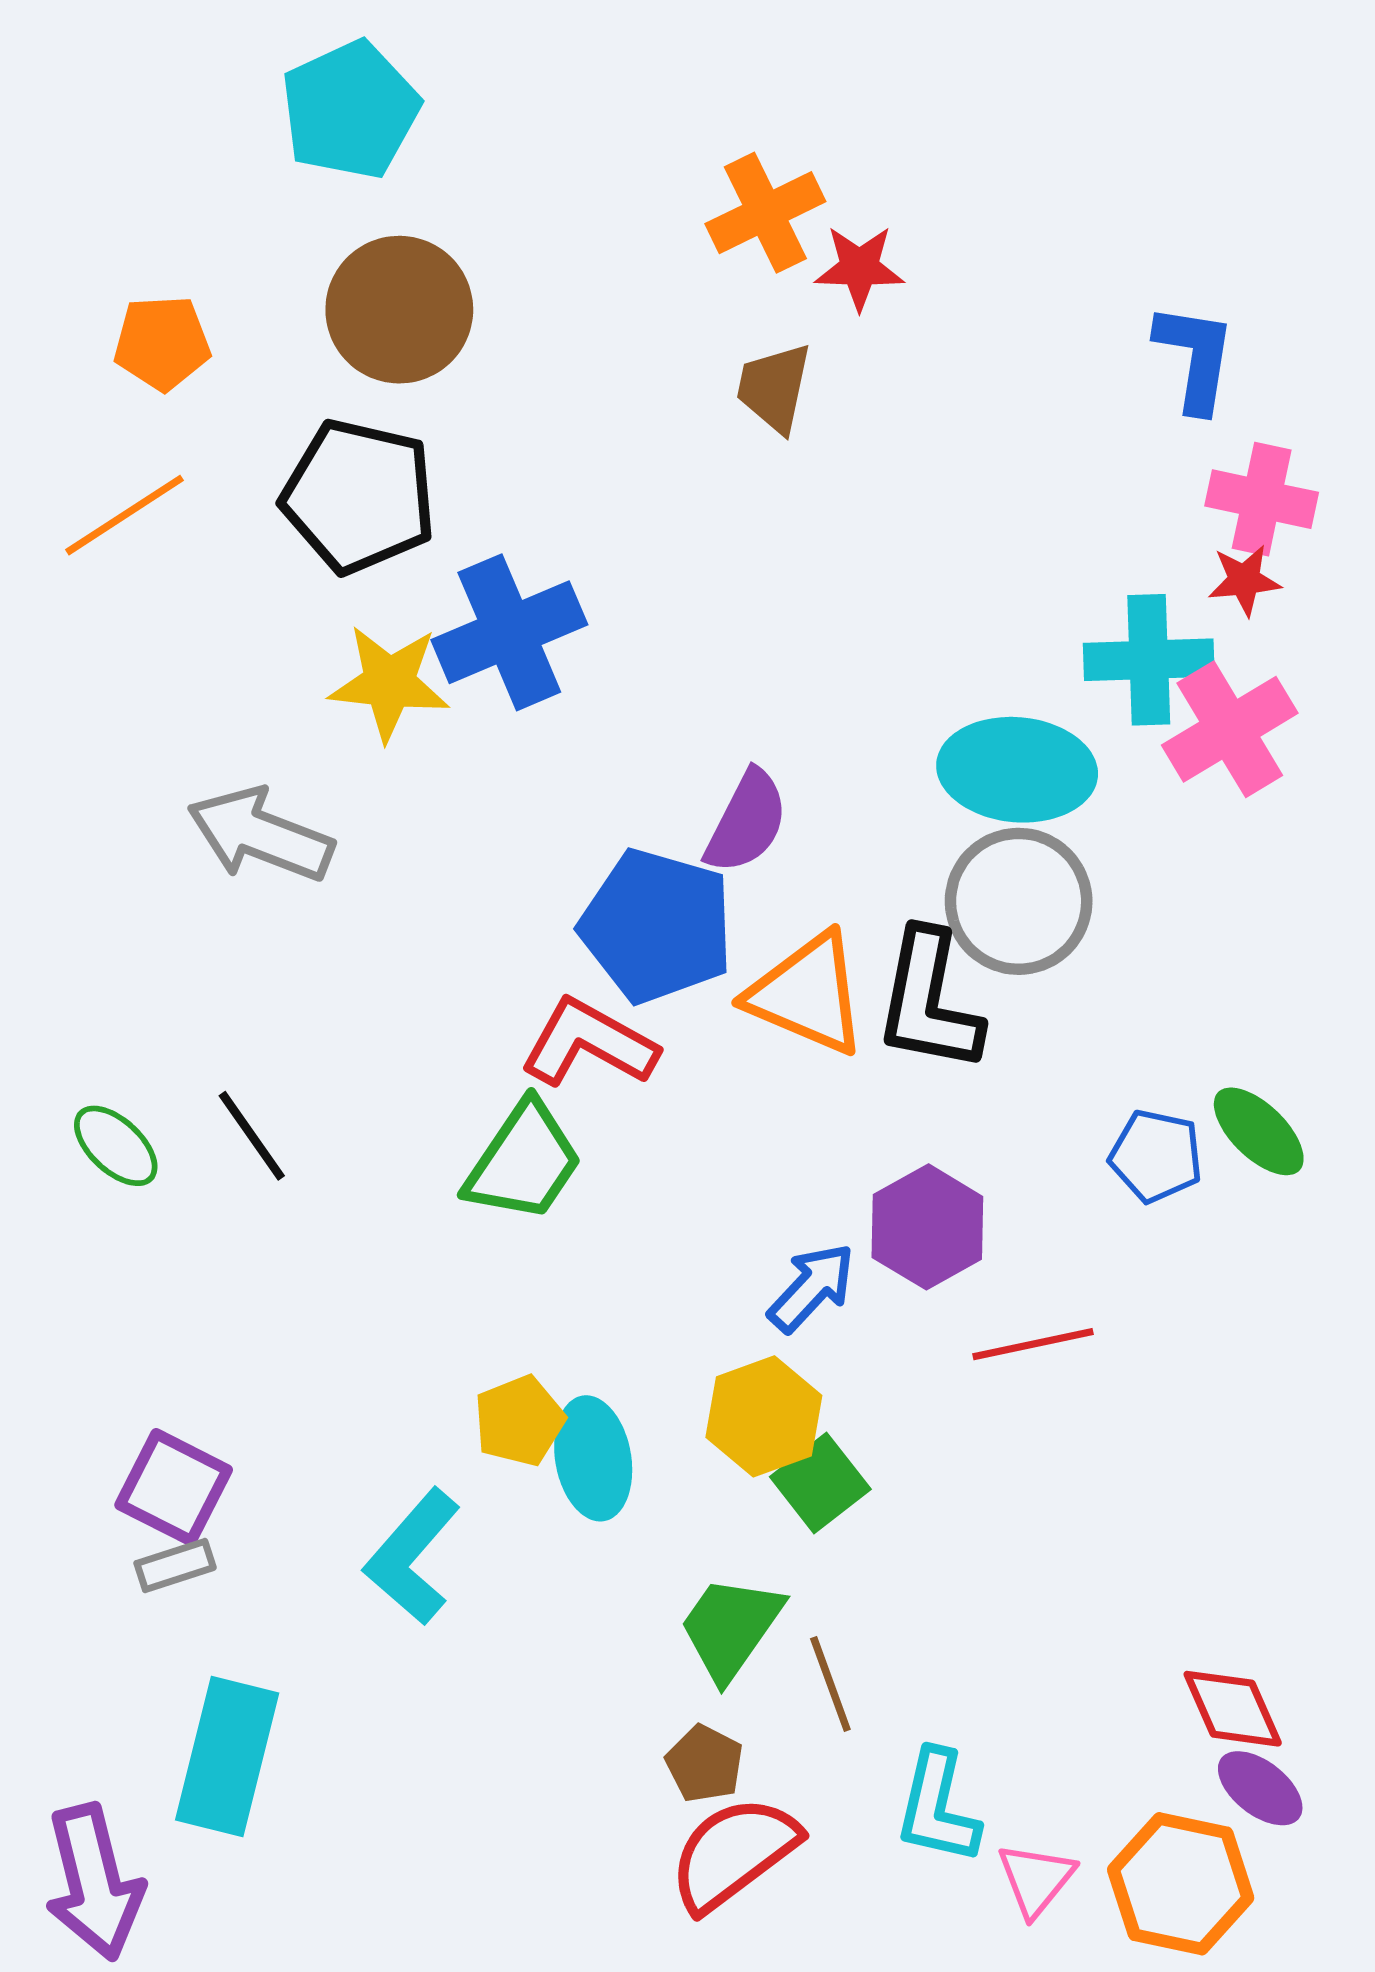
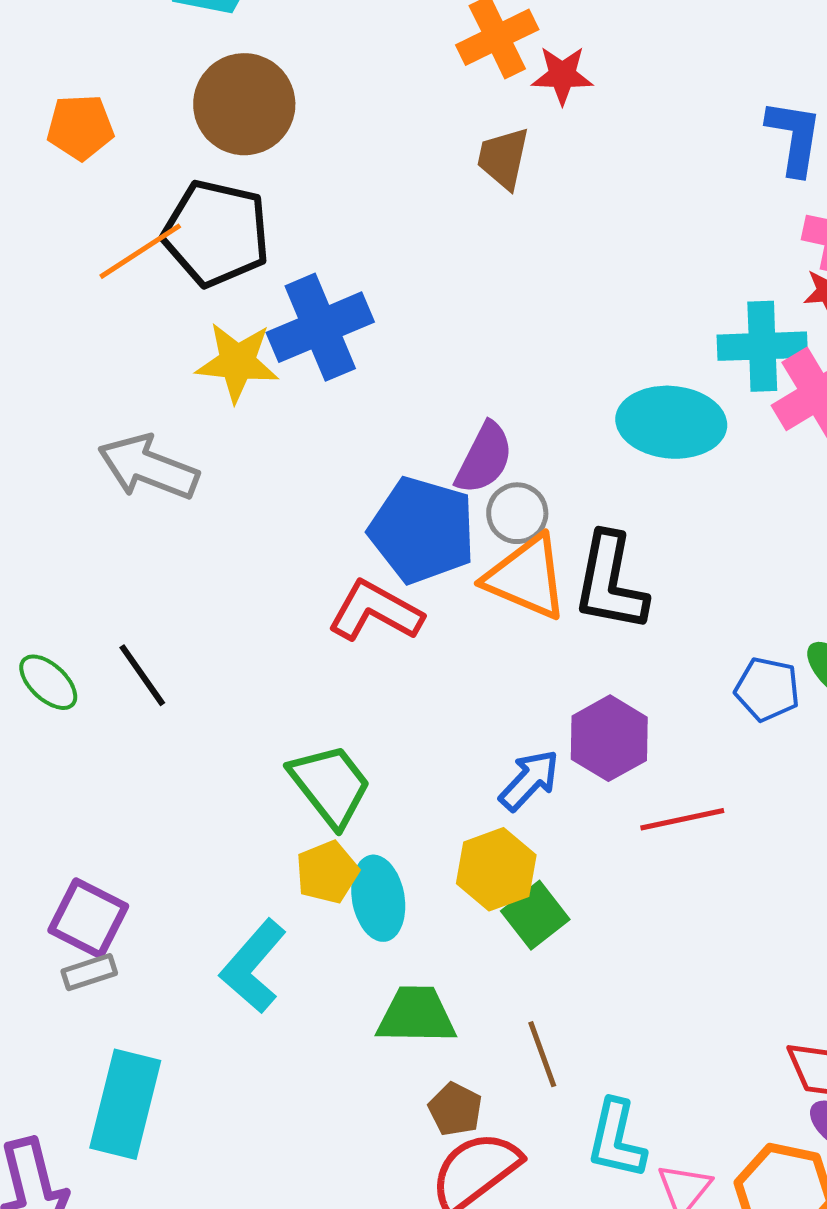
orange line: (124, 515) -> (140, 251), moved
gray circle: (1019, 901) -> (517, 513), moved, size x0.6
green trapezoid: (524, 1162) -> (330, 785), moved, turned -72
green trapezoid: (731, 1628) -> (416, 1015), moved, turned 56

